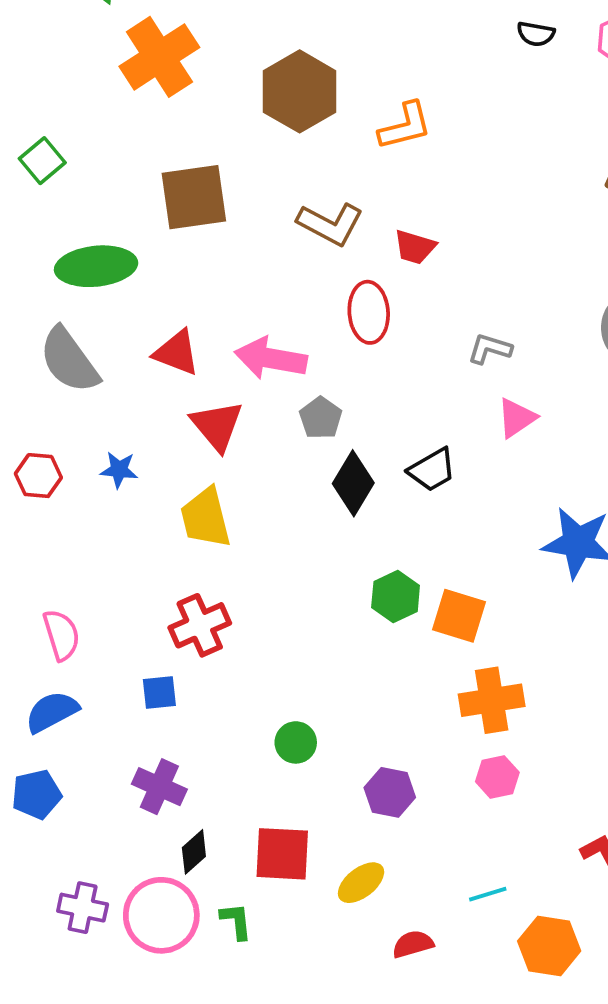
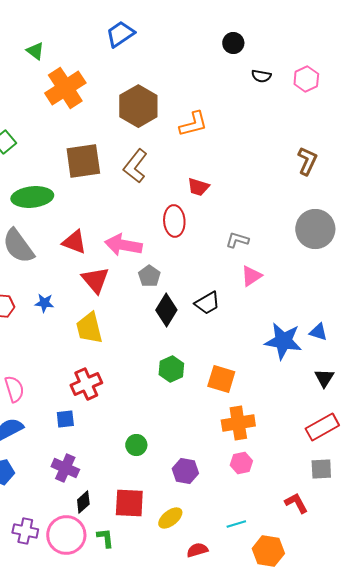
brown L-shape: (330, 224) -> (135, 166), moved, turned 100
green hexagon: (396, 597) -> (171, 369), moved

